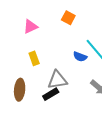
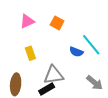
orange square: (68, 18) -> (57, 23), moved

